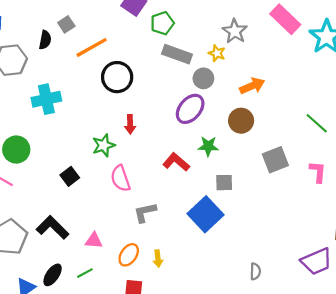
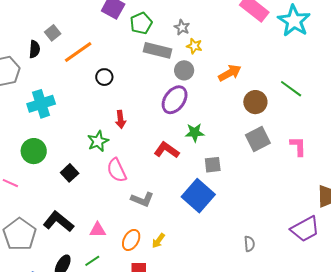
gray star: (235, 31) -> (182, 27), moved, size x0.7
black circle: (117, 77) -> (104, 77), size x0.6
brown circle: (241, 121) -> (255, 102), moved
green line: (317, 123) -> (291, 89), moved
green circle: (16, 150) -> (34, 151), moved
gray L-shape: (145, 212) -> (142, 199), turned -140
yellow arrow: (158, 258) -> (158, 241), turned 49

